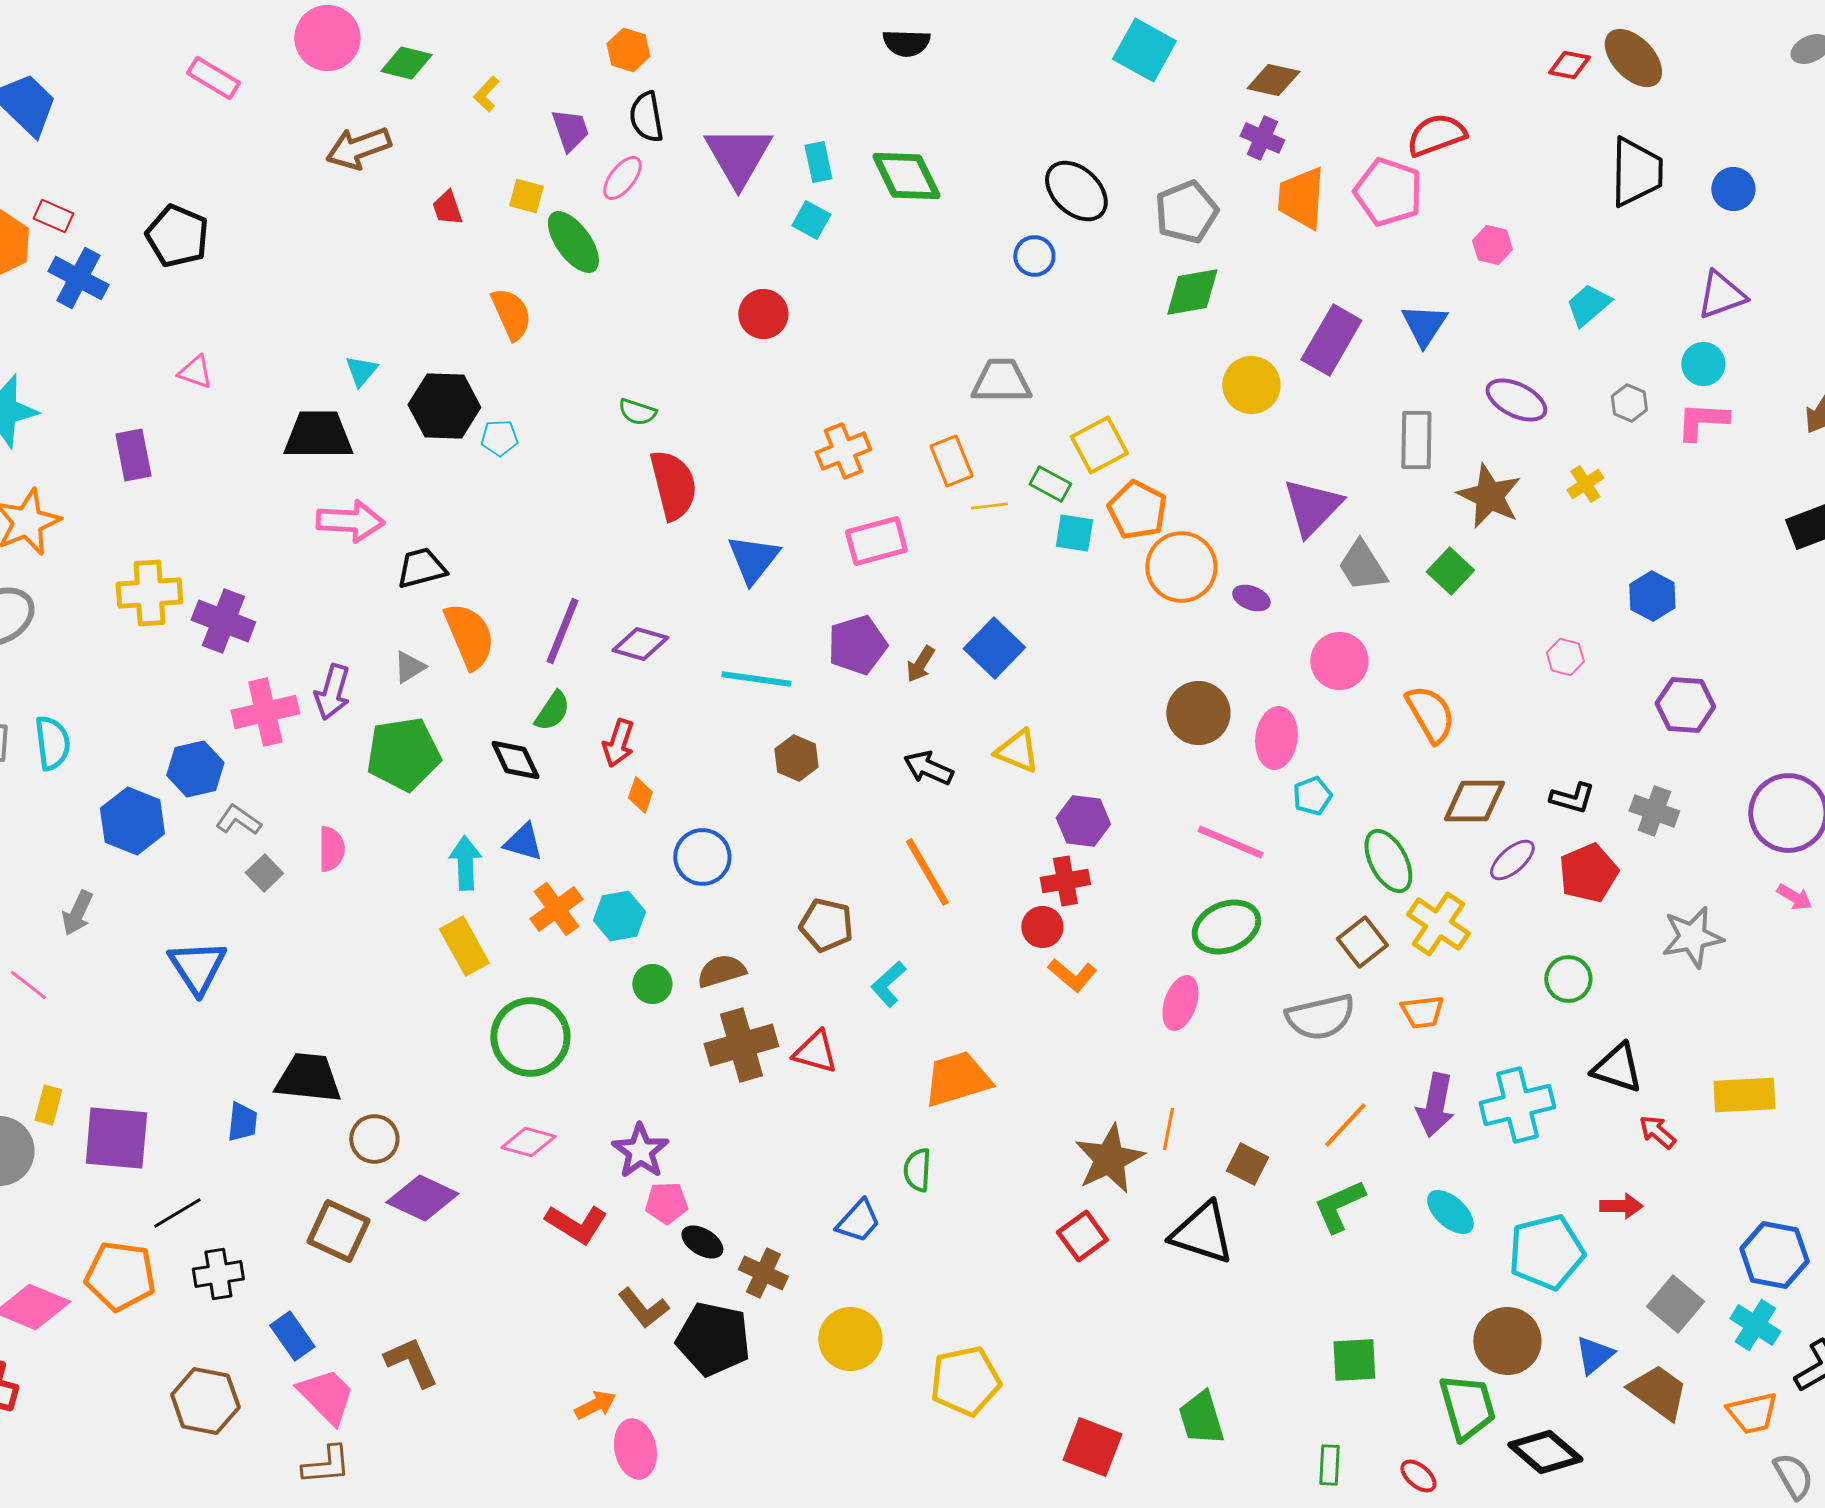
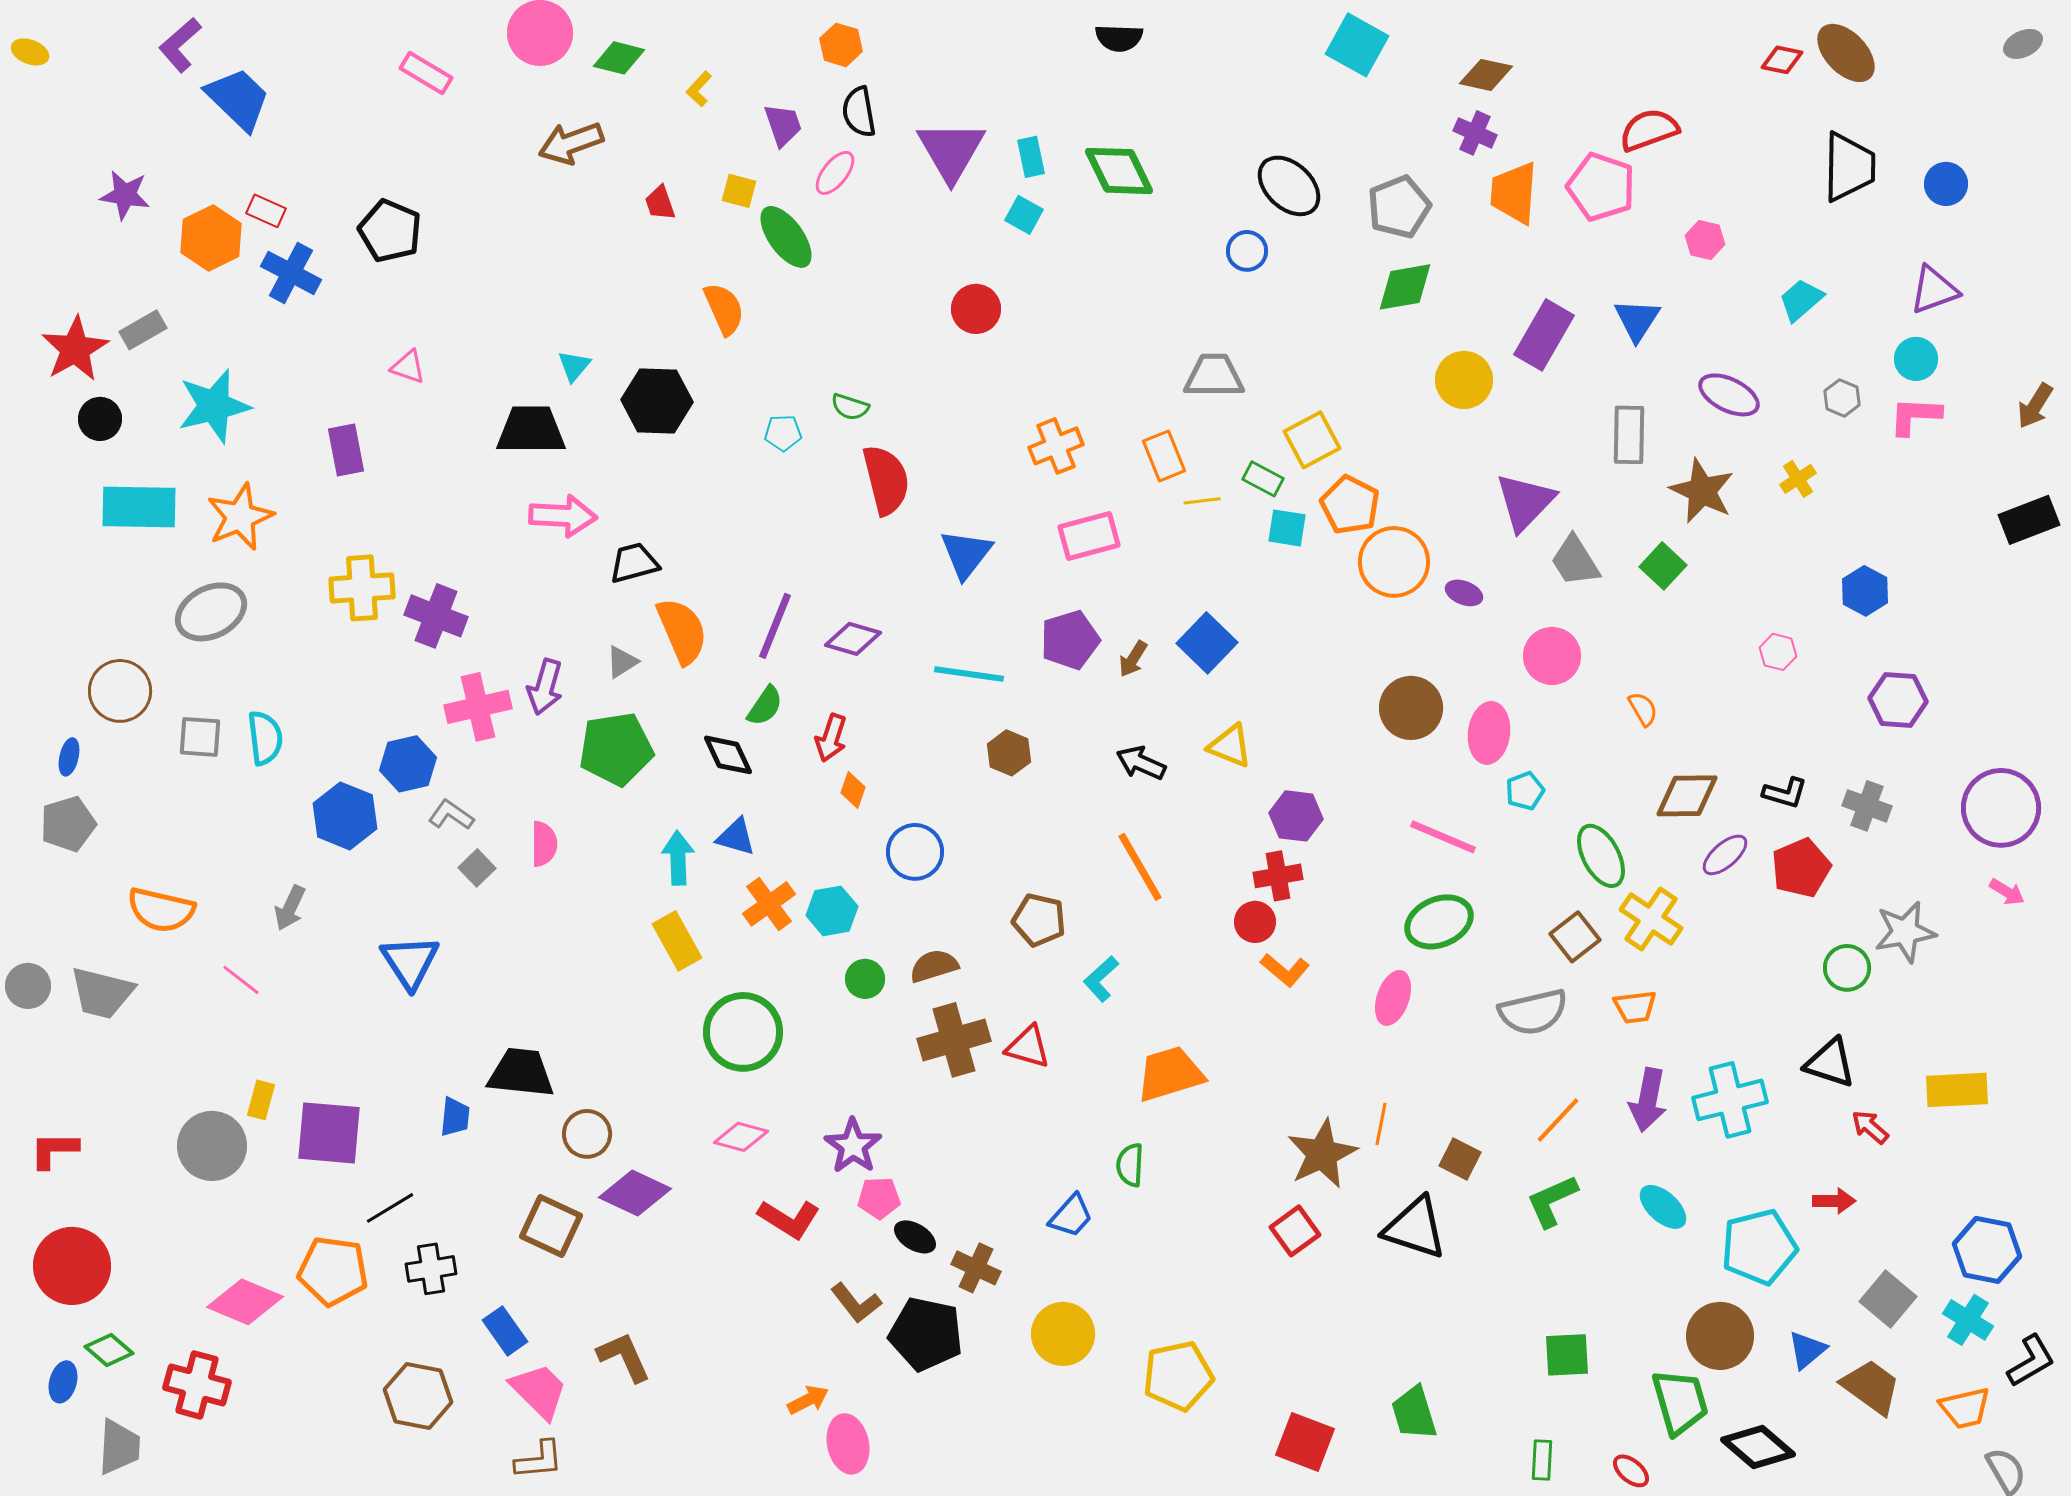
cyan pentagon: (499, 438) -> (783, 433), moved
orange semicircle: (1430, 714) -> (1643, 709), size x0.6
green circle: (1568, 979) -> (1847, 968), moved

